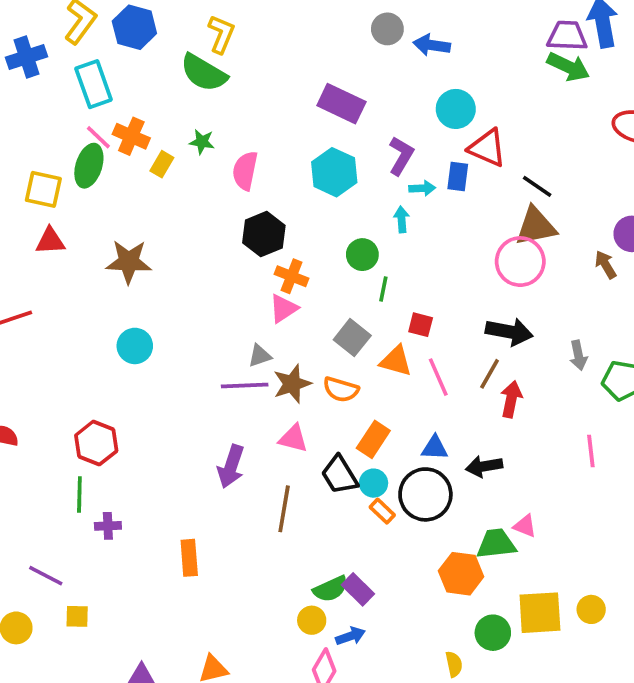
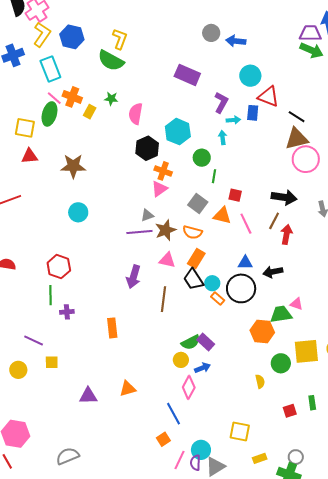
cyan hexagon: (334, 172) -> (178, 132), moved
pink circle: (520, 262) -> (306, 159), moved
orange rectangle: (373, 439) -> (196, 258), moved

